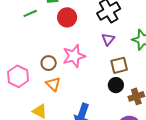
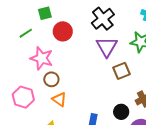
purple triangle: (108, 39) -> (107, 47), size x1.6
pink star: (74, 56) -> (42, 58), moved, turned -30
black circle: (116, 85) -> (121, 112), moved

